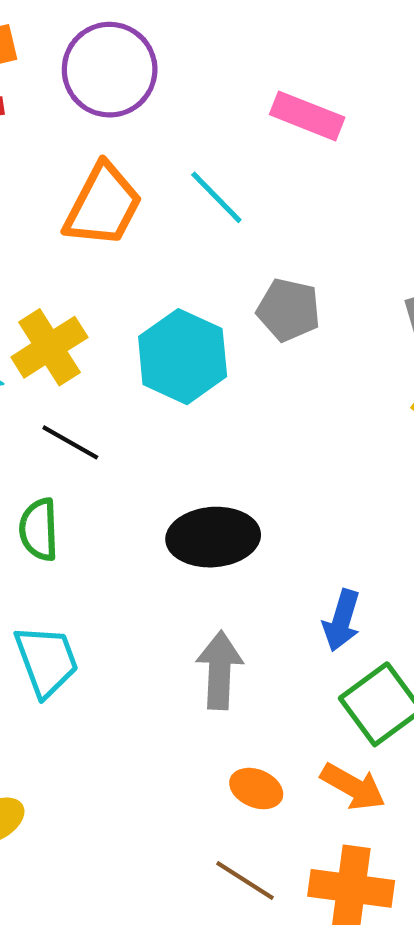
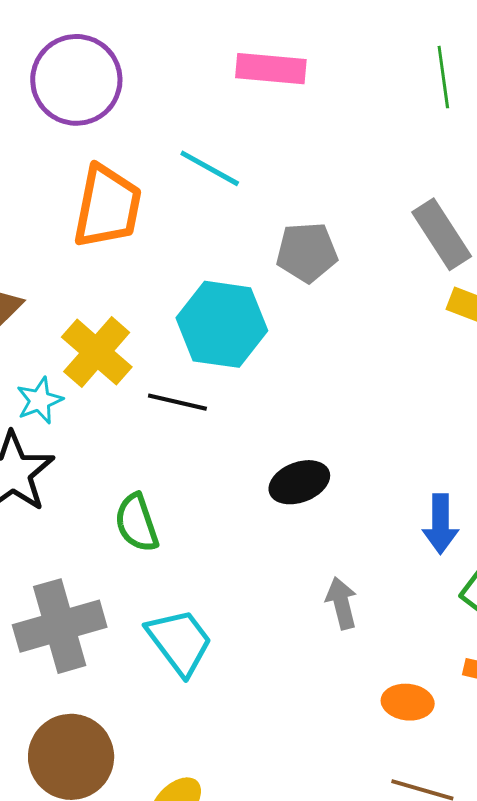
black line: (70, 442) -> (177, 402), moved
black ellipse: (213, 537) -> (299, 482), size x0.7
gray arrow: (220, 670) -> (342, 603), size x0.7

